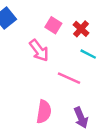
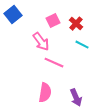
pink square: (53, 25) -> (53, 21), turned 32
pink line: (69, 78) -> (54, 63), moved

